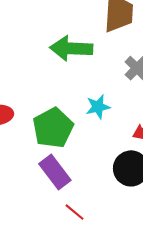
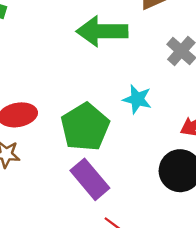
cyan star: (98, 107) -> (137, 99), turned 30

